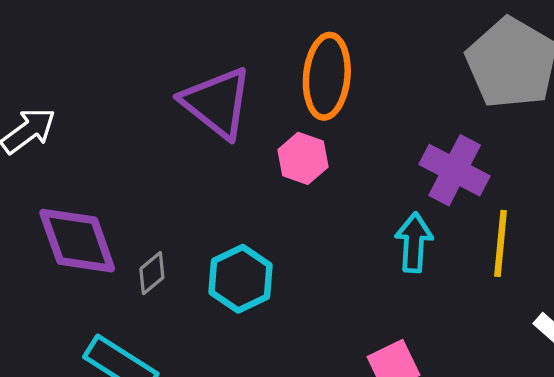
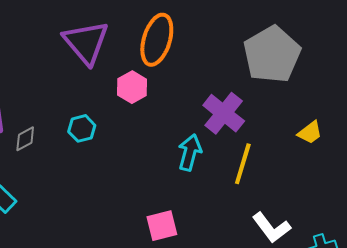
cyan hexagon: (241, 279) -> (82, 128), moved, size x0.7

